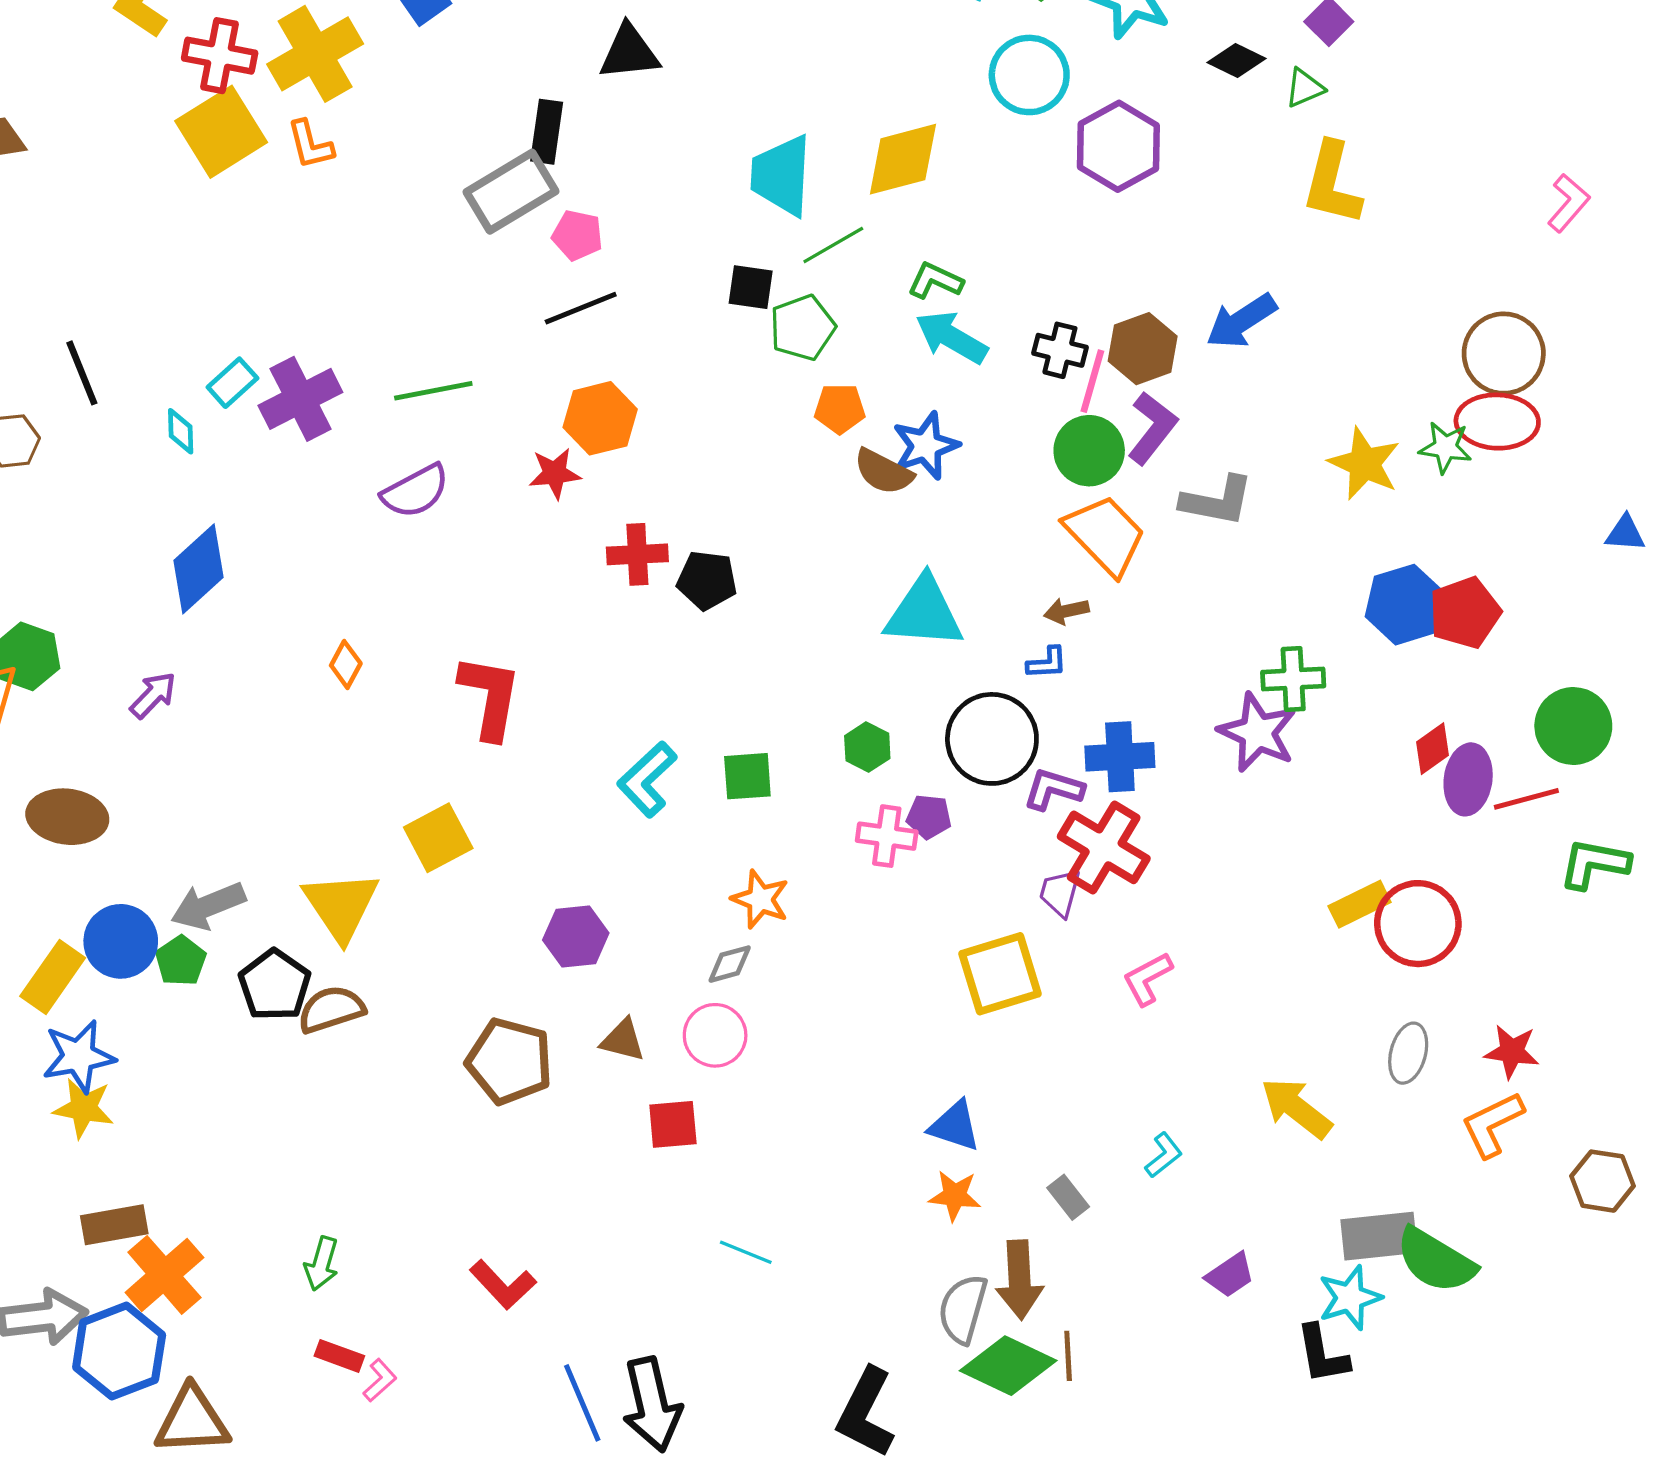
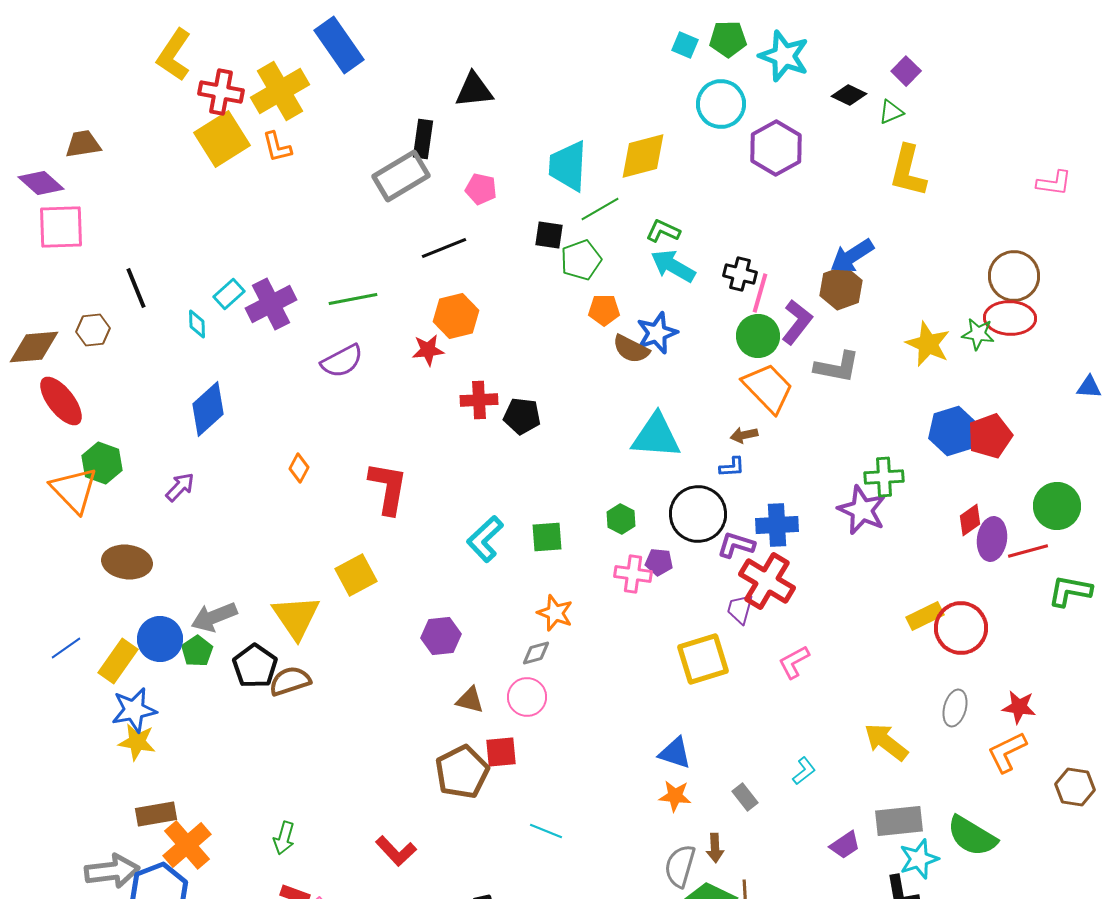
pink L-shape: (1568, 203) -> (1054, 183), turned 57
pink pentagon: (577, 235) -> (481, 189), moved
brown hexagon: (1143, 349) -> (841, 288), moved
brown pentagon: (509, 1061) -> (462, 772), moved, turned 30
gray rectangle: (1379, 1236) -> (899, 821), moved
brown arrow: (1019, 1280) -> (715, 848), size x0.6

